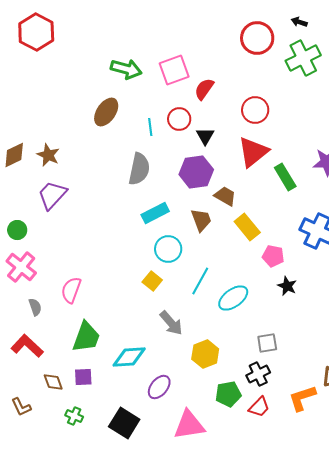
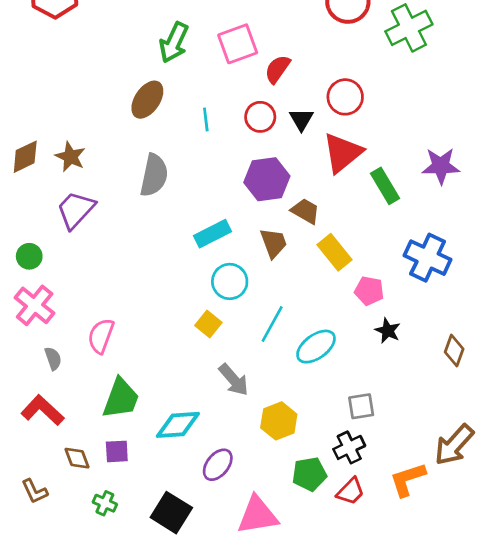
green arrow: (126, 69) -> (174, 43), turned 100
red circle: (179, 119) -> (260, 117), moved
black triangle: (205, 136) -> (301, 120), moved
gray semicircle: (139, 169) -> (154, 175), moved

